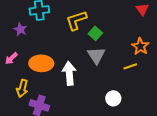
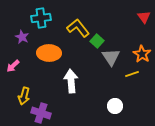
yellow L-shape: (76, 20) -> (78, 28), turned 70
gray triangle: (96, 55) -> (111, 57), moved
orange ellipse: (41, 63) -> (49, 53), moved

